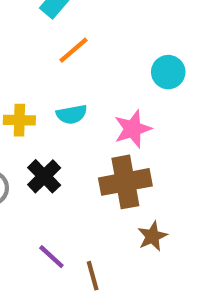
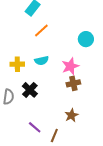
brown cross: (125, 182) -> (73, 83), moved, size x0.6
brown star: (152, 236) -> (71, 115), moved
brown line: (93, 276) -> (54, 135), turned 40

